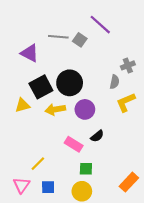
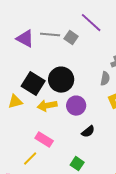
purple triangle: (30, 53) -> (25, 39), moved
black square: (41, 87) -> (33, 84), turned -30
pink rectangle: (74, 144) -> (44, 140), moved
green square: (86, 169) -> (77, 164), turned 32

